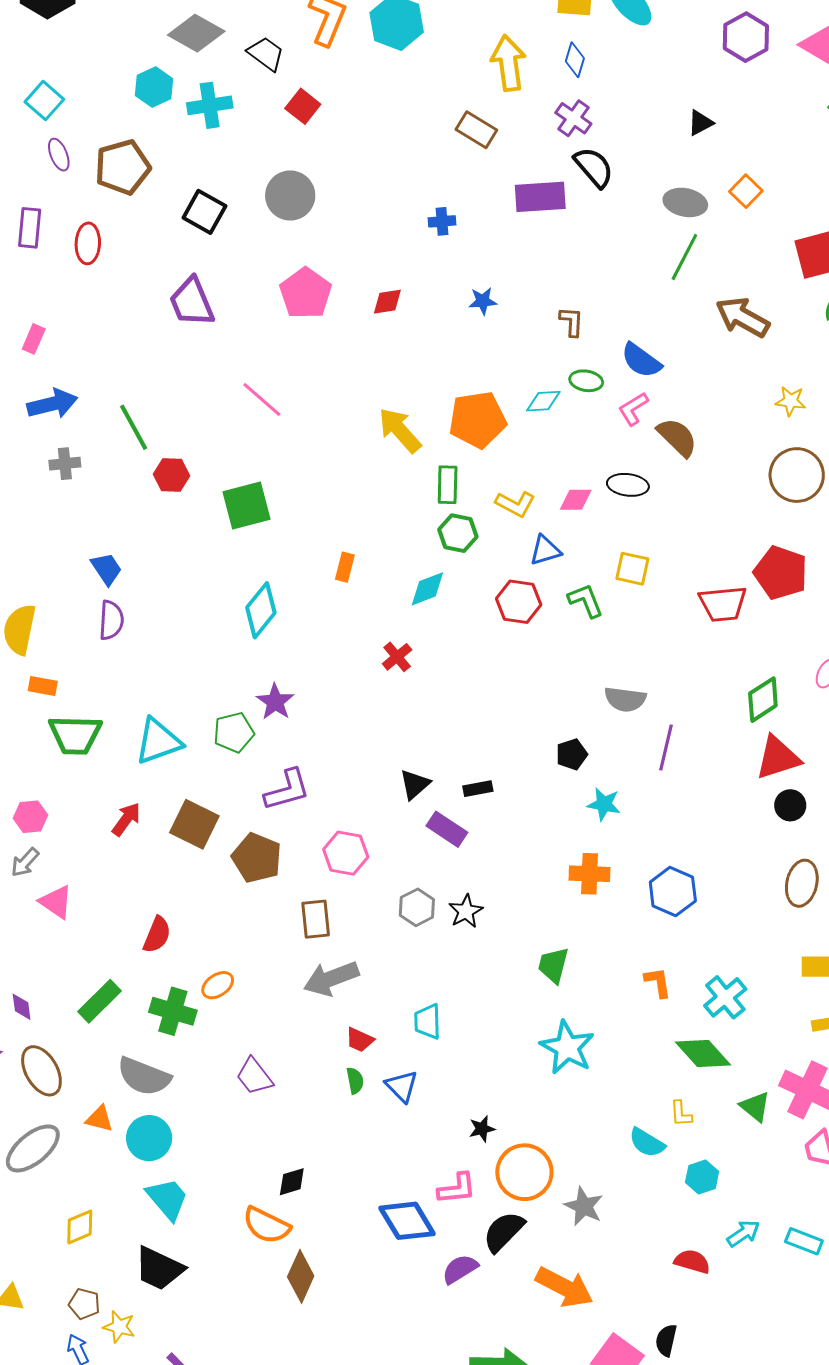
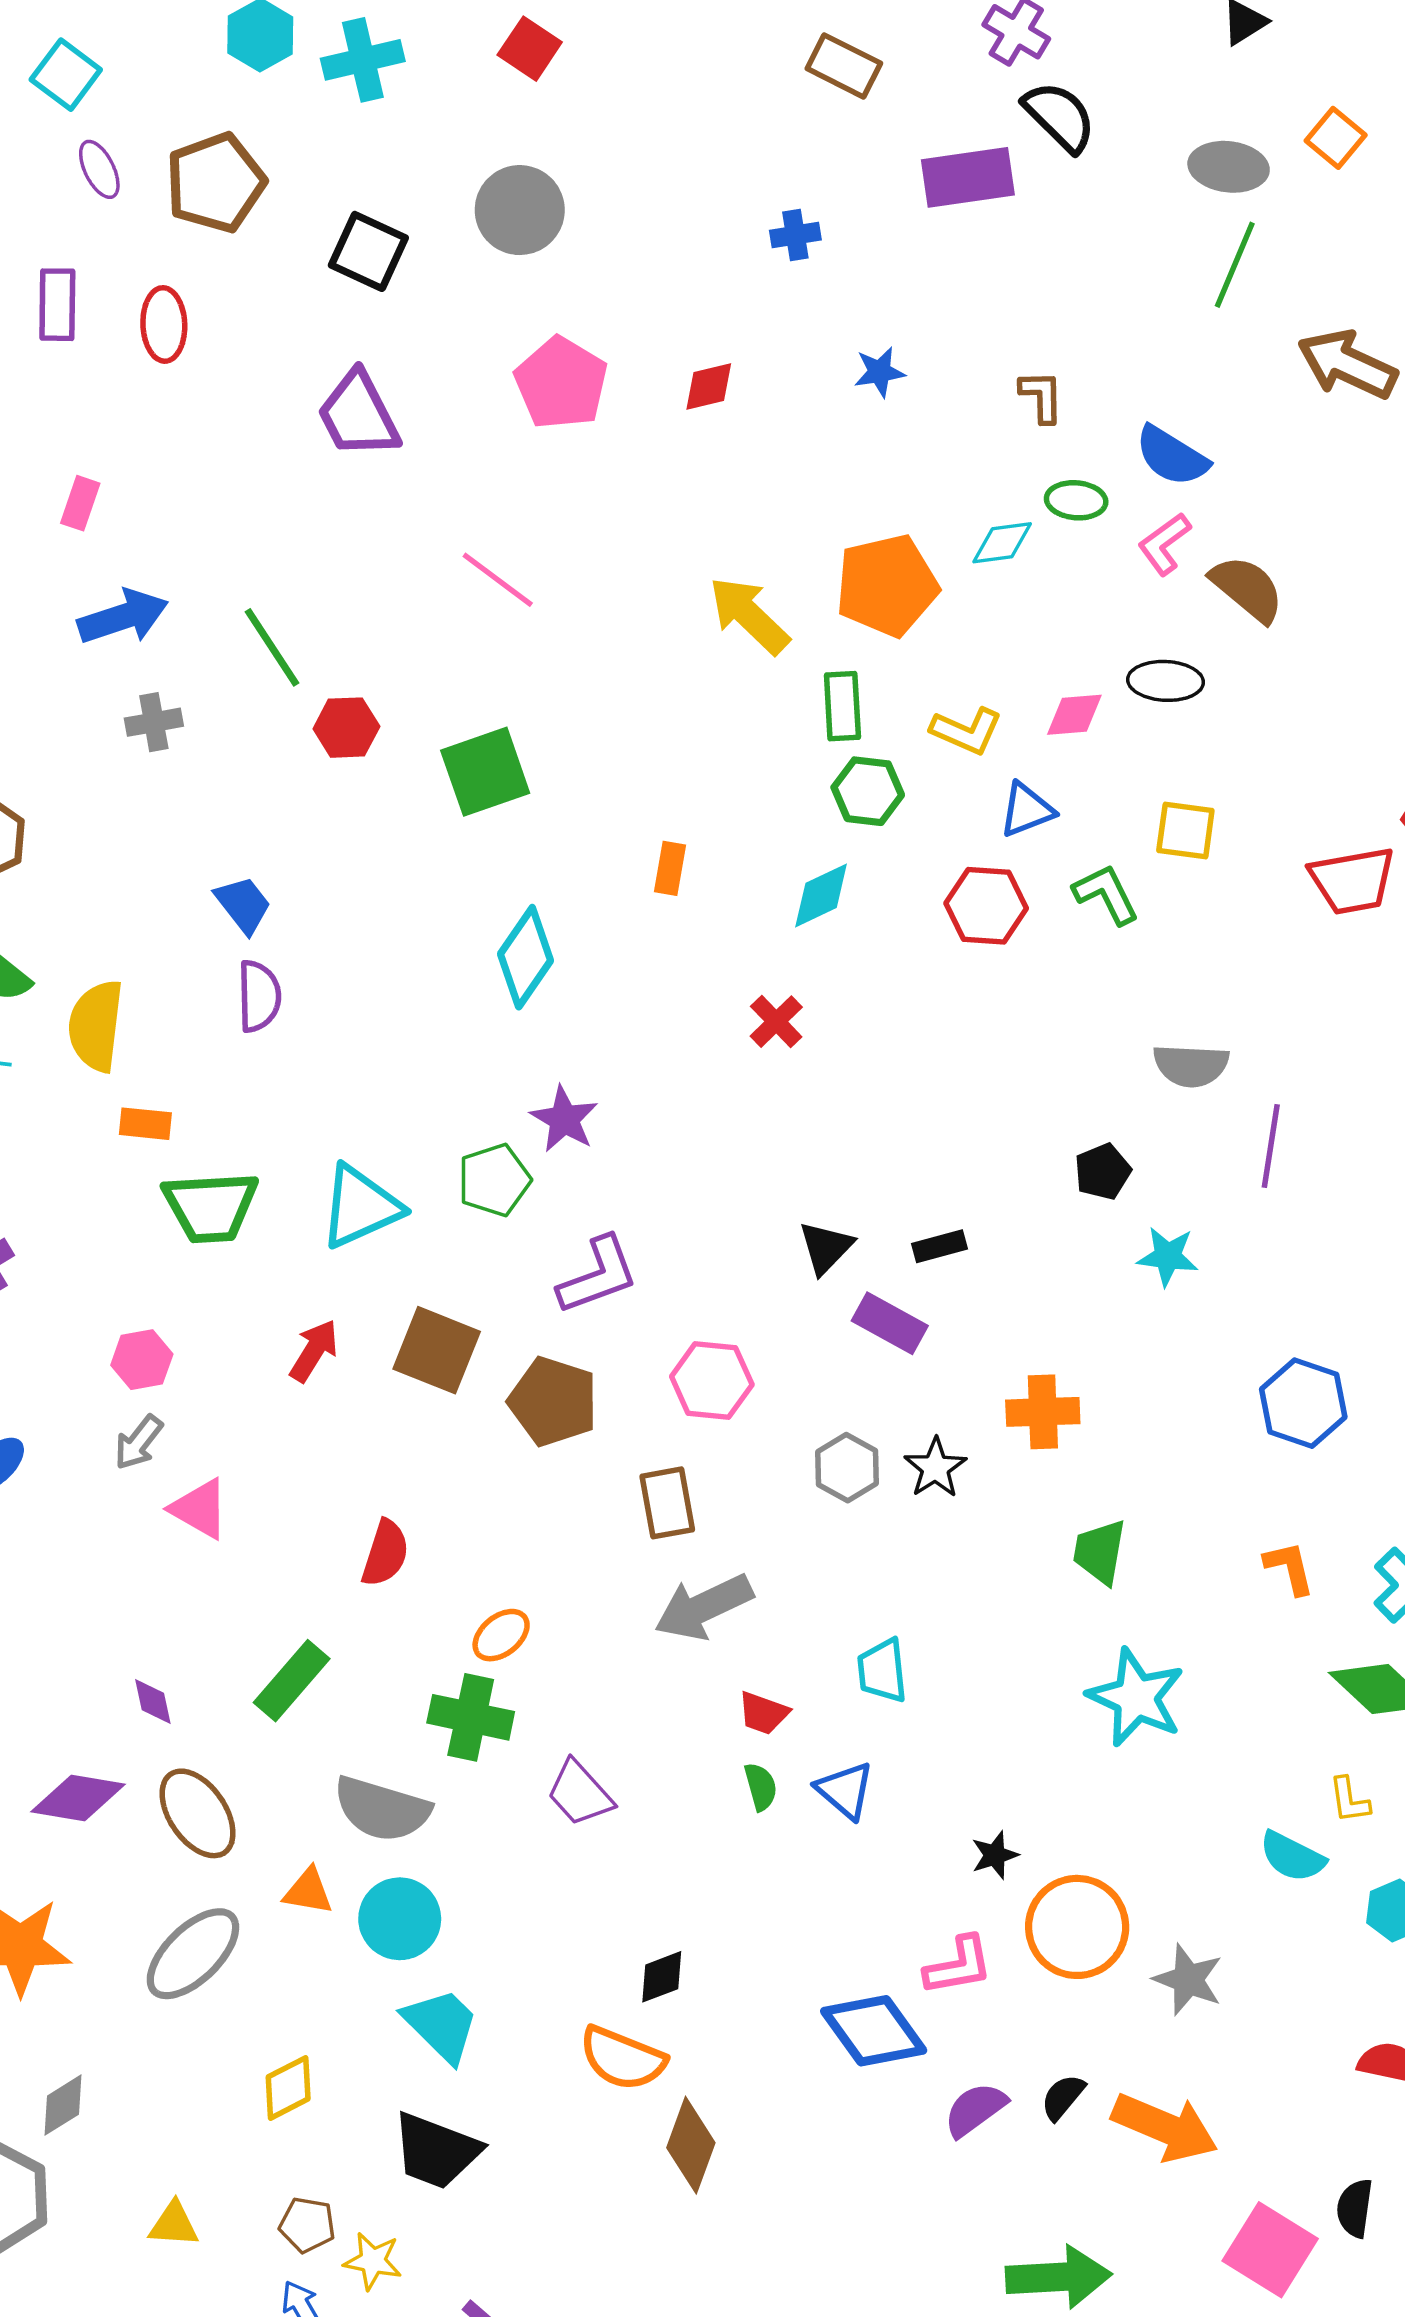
orange cross: (590, 874) -> (1043, 1412), moved
green cross: (173, 1011) -> (471, 1717), moved
black semicircle: (504, 1232) -> (1063, 2097), moved, size x0.6

